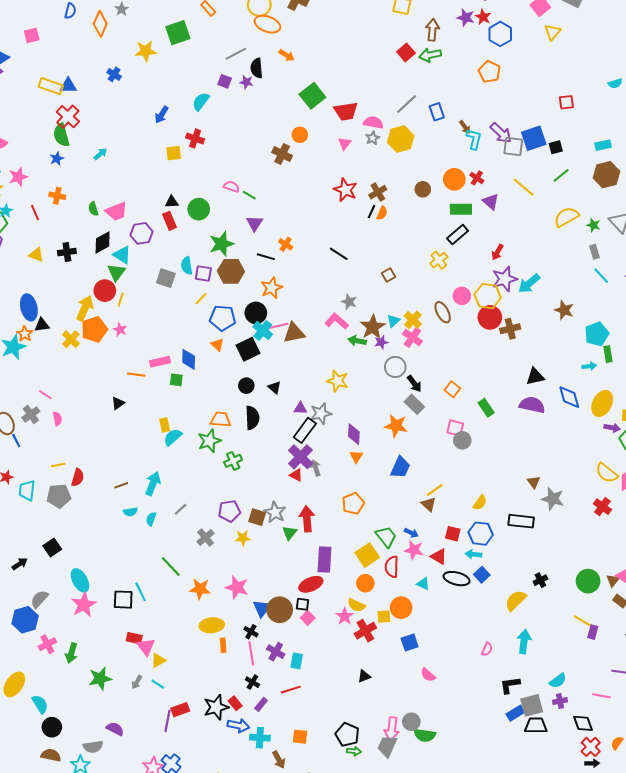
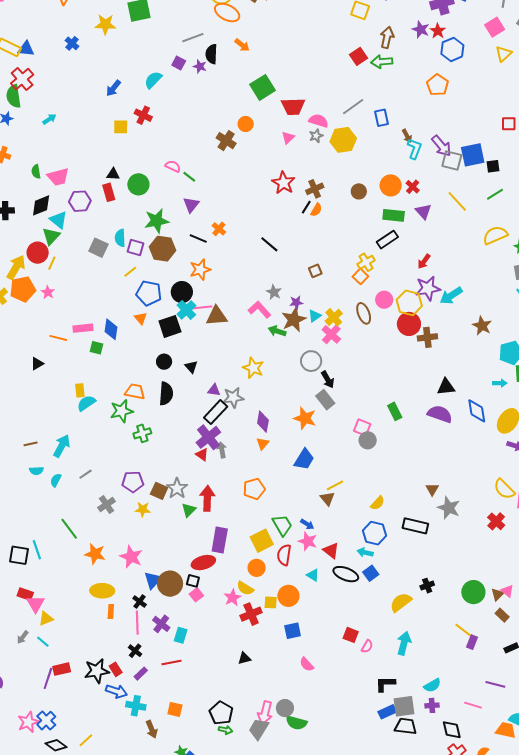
purple star: (381, 342) -> (296, 302), moved
orange square: (452, 389) -> (360, 276), moved
red square: (453, 534) -> (351, 635), moved

